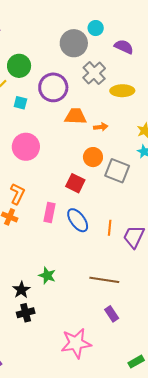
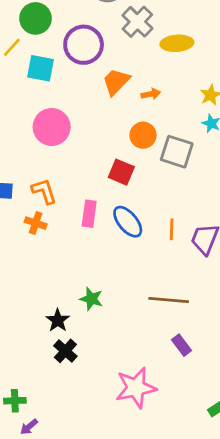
cyan square: (20, 103) -> (41, 68), size x1.5
orange trapezoid: (76, 116) -> (116, 82), turned -45
orange L-shape: (17, 194) -> (44, 191), turned -40
black cross: (26, 313) -> (65, 351), turned -30

